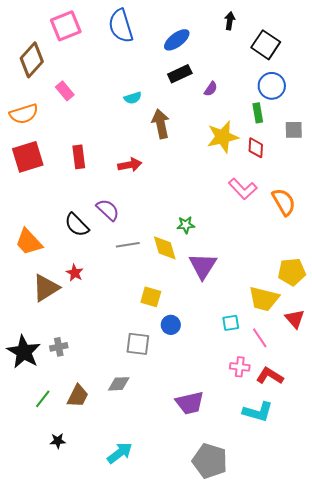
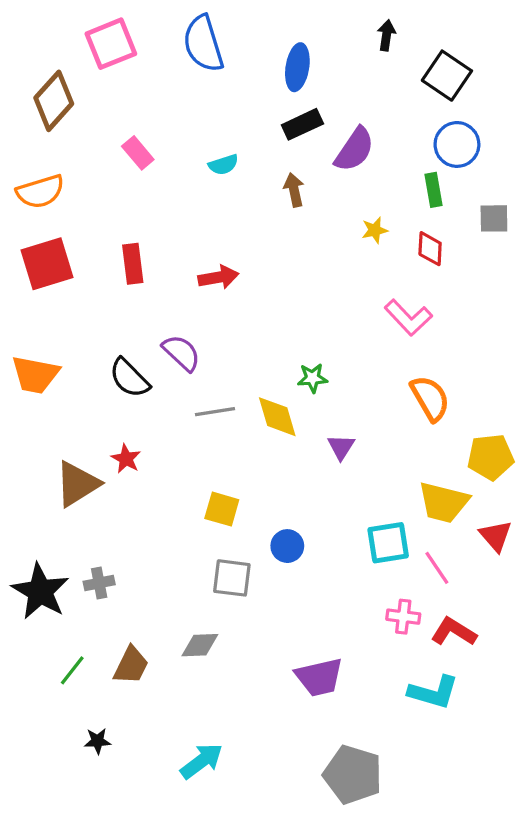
blue ellipse: (177, 40) -> (297, 67), turned -44
purple semicircle: (211, 89) -> (355, 150), size x1.8
pink rectangle: (65, 91) -> (138, 153), moved
brown arrow: (161, 124) -> (294, 190), moved, size x0.7
yellow star: (223, 137) -> (375, 230), size x0.5
orange semicircle: (284, 202) -> (430, 398), moved
orange trapezoid: (29, 242) -> (35, 375), moved, turned -36
purple triangle: (203, 266) -> (341, 447), size x0.6
yellow square: (151, 297) -> (222, 509), moved
cyan square: (231, 323) -> (388, 543), size x1.5

